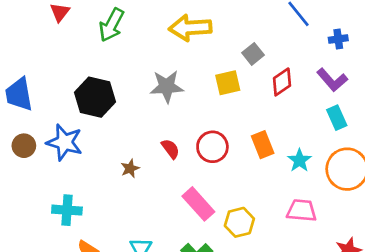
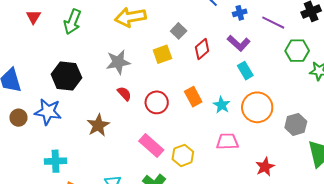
red semicircle: (170, 149) -> (124, 94), moved
brown star: (130, 168) -> (98, 125), size x1.6

